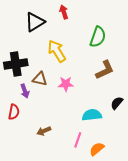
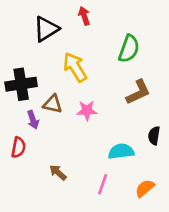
black semicircle: (117, 103) -> (154, 136), turned -32
brown arrow: (44, 131) -> (58, 172), turned 64
orange semicircle: (97, 149) -> (145, 188), moved

